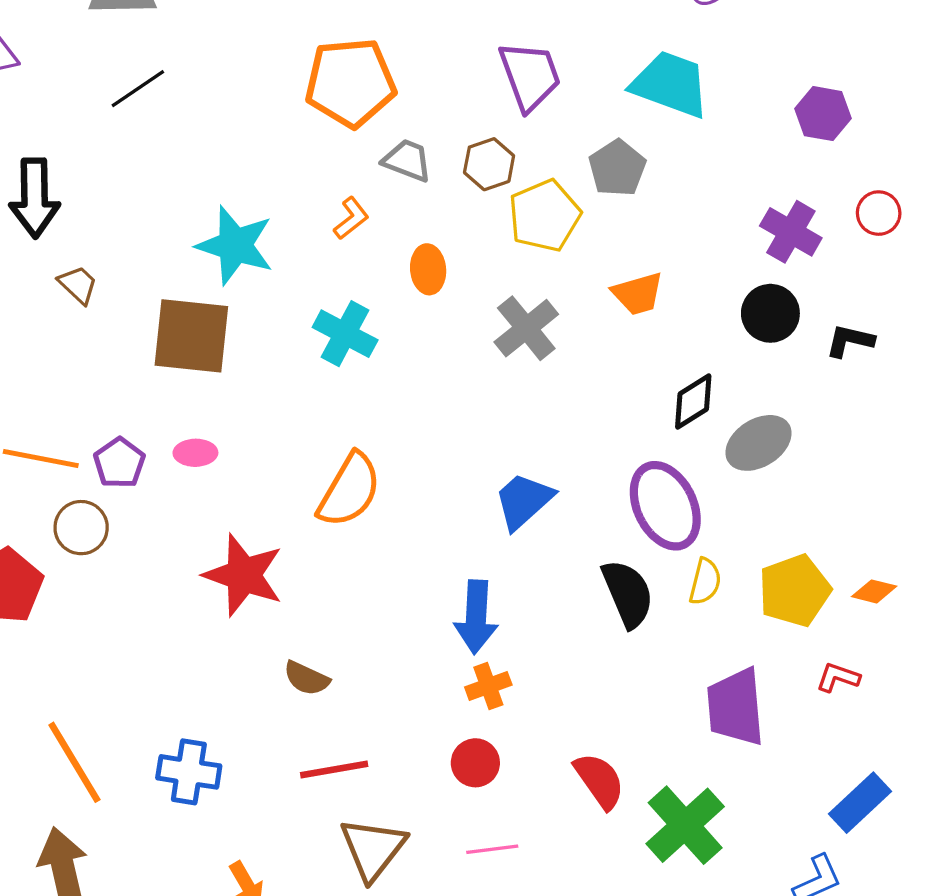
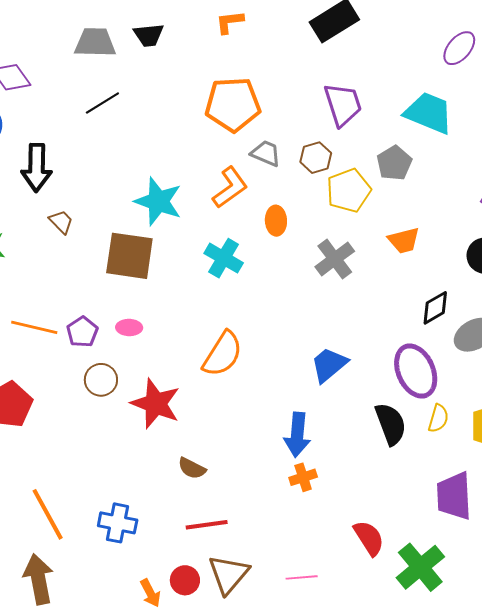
orange L-shape: (351, 218) -> (230, 188), size x1.6
brown circle: (81, 528) -> (101, 380), moved
red circle: (475, 763) -> (185, 580), moved

